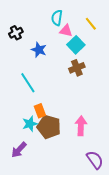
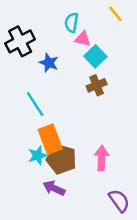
yellow line: (91, 24) -> (115, 14), moved
black cross: (16, 33) -> (20, 41), size x1.6
orange rectangle: (40, 111) -> (50, 139), size x1.6
purple arrow: (19, 150) -> (54, 188), moved, turned 72

